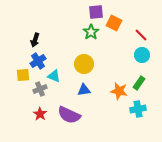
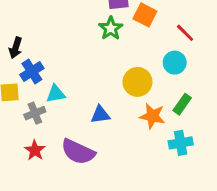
black arrow: (35, 40) -> (16, 48), moved
cyan circle: (142, 55) -> (175, 63), moved
yellow circle: (84, 64) -> (137, 82), moved
cyan triangle: (54, 76) -> (56, 94), turned -32

